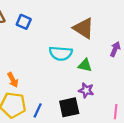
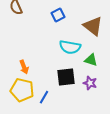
blue square: (24, 22) -> (58, 15), moved, turned 32
black square: (69, 107) -> (66, 77), moved

